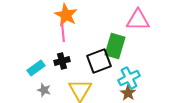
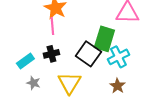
black square: (99, 61) -> (88, 54), turned -35
cyan cross: (129, 78) -> (118, 57), moved

